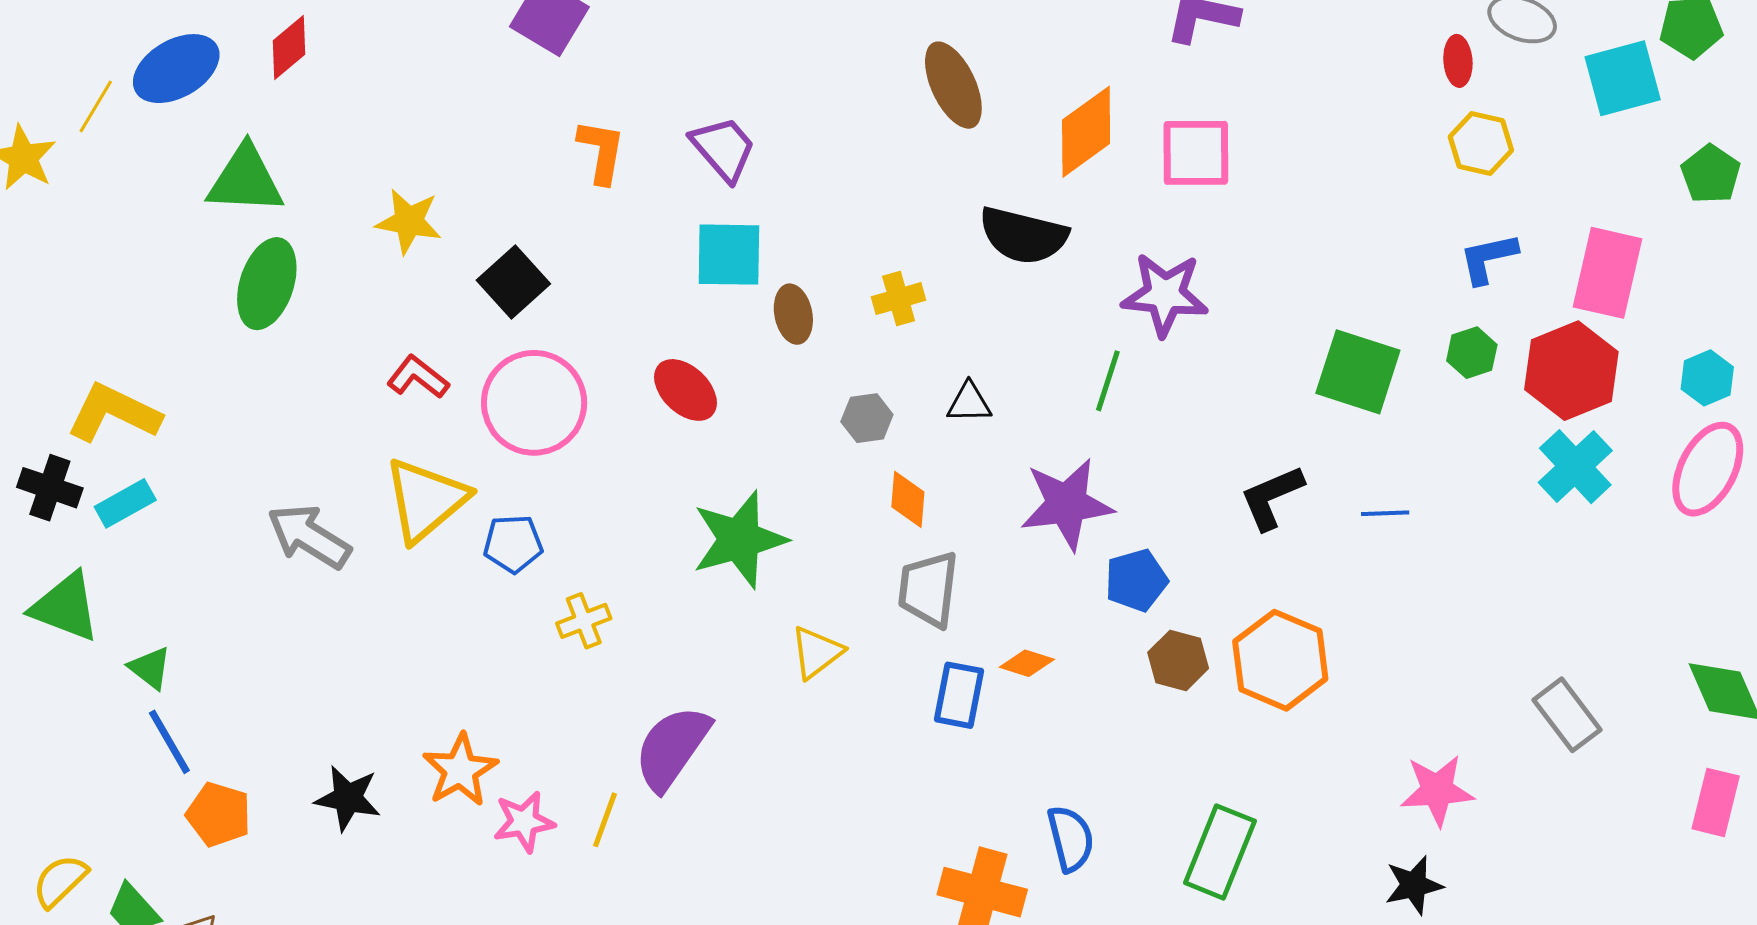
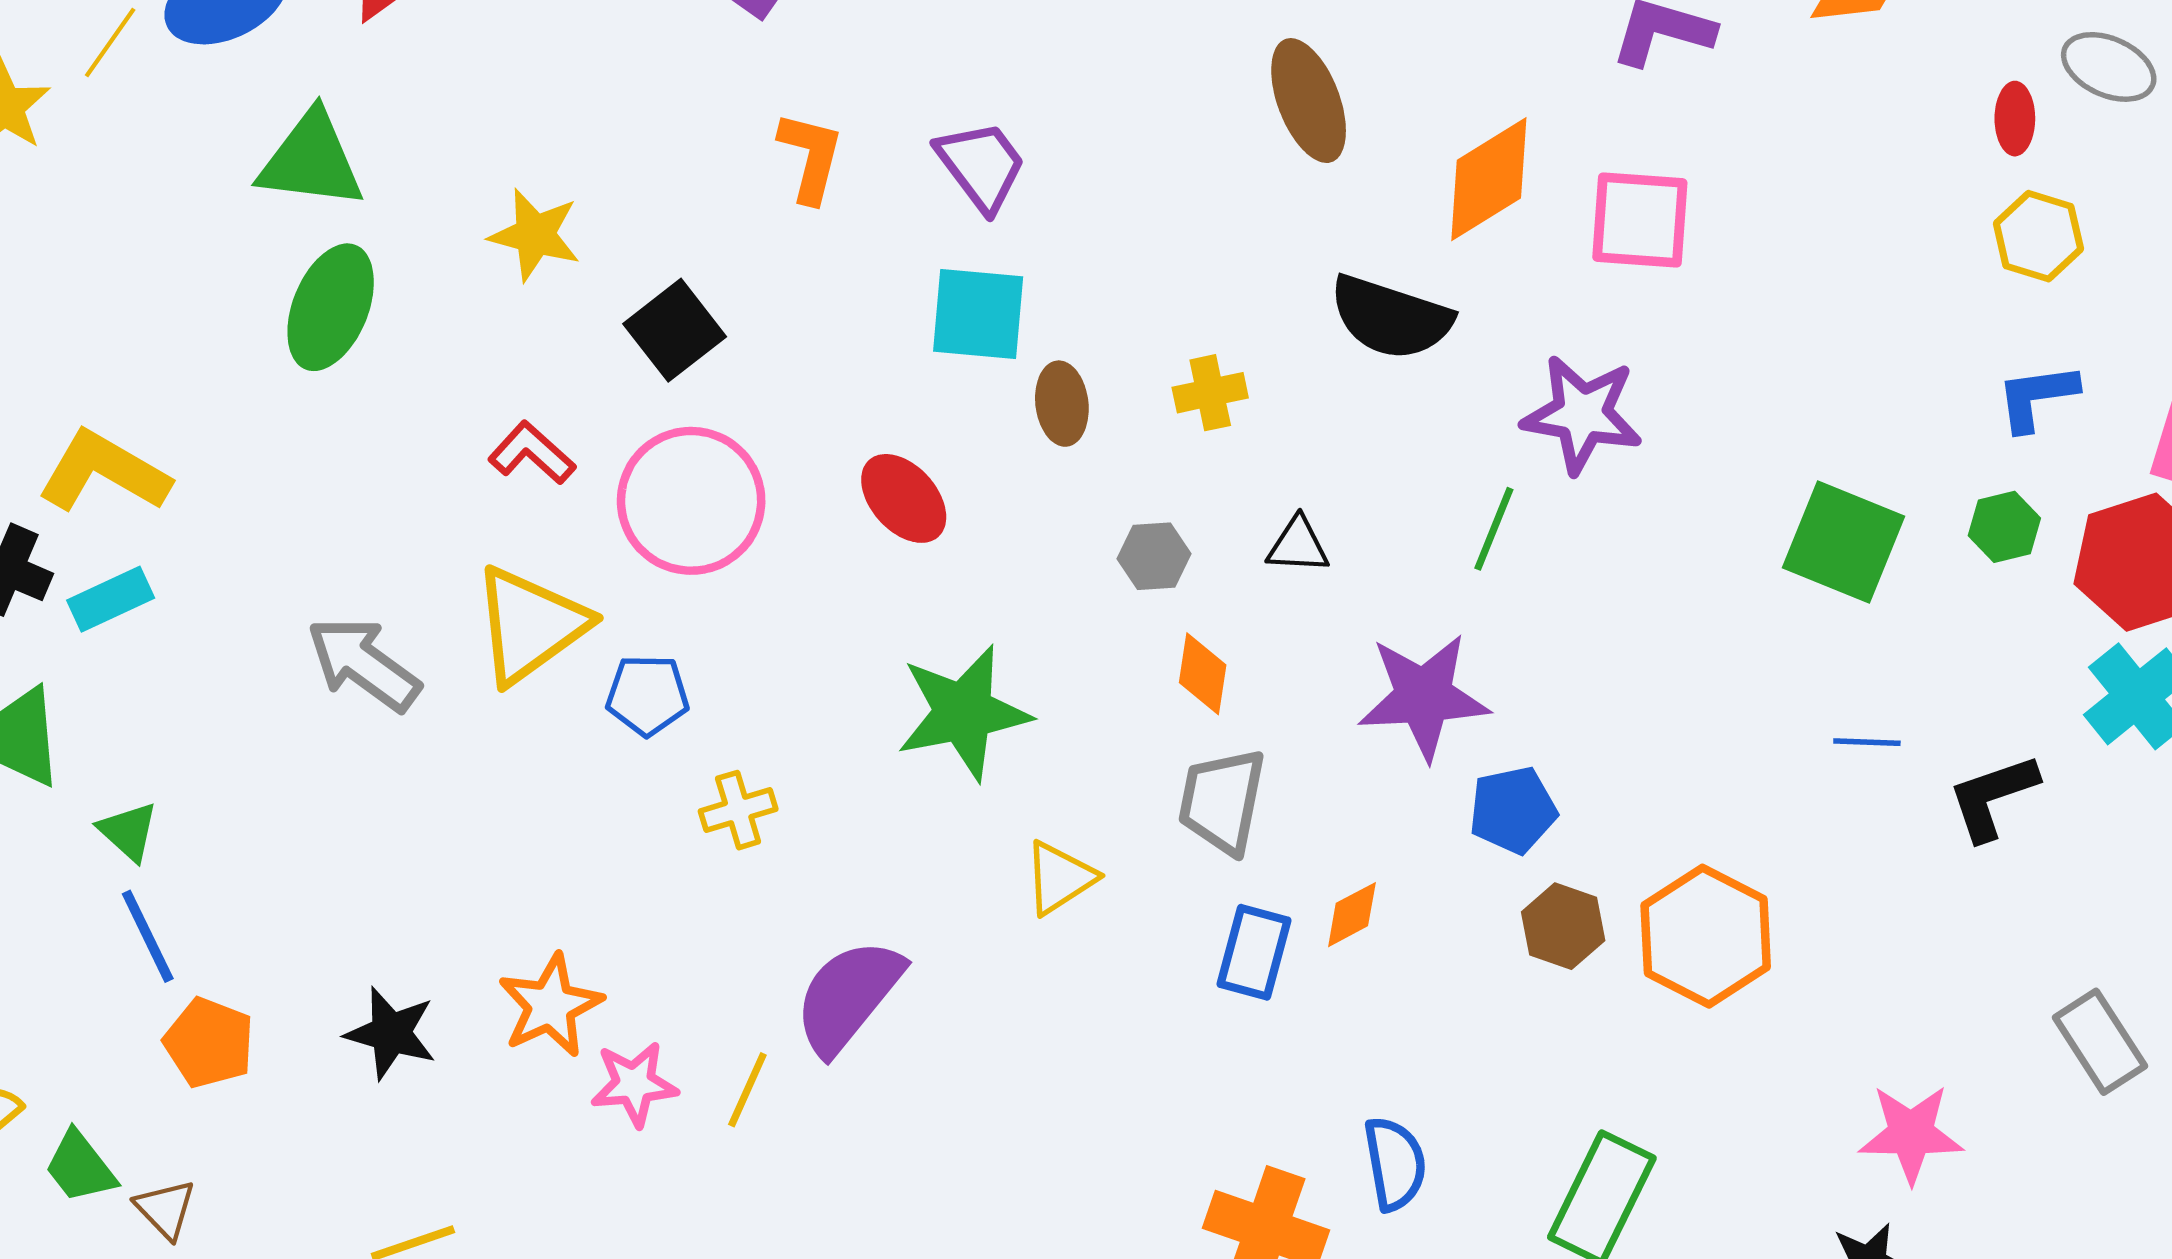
black L-shape: (1272, 497) -> (1993, 797), moved
orange diamond: (1027, 663) -> (1352, 915), turned -50

